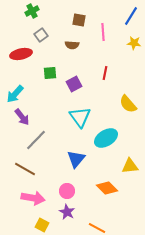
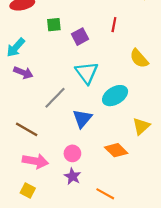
purple arrow: (22, 117) -> (23, 73), turned -30
gray line: (36, 140) -> (55, 98), moved
yellow triangle: (130, 166) -> (141, 126), turned -36
yellow square: (42, 225) -> (28, 191), moved

